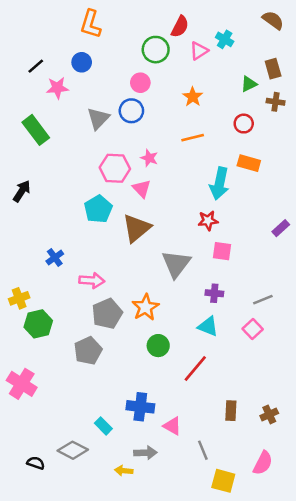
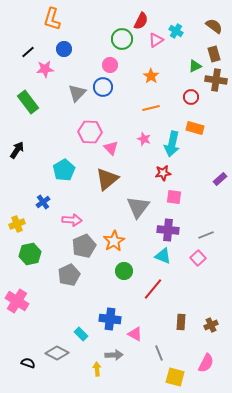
brown semicircle: (273, 20) -> (214, 26), moved
orange L-shape: (91, 24) -> (52, 19), moved
brown cross: (276, 102) -> (216, 80), size x1.5
pink star: (149, 158) -> (144, 139), moved
cyan pentagon: (98, 209) -> (64, 170), moved
purple cross: (214, 293) -> (168, 230), size x1.5
yellow cross: (19, 298) -> (17, 224), moved
yellow arrow: (124, 471) -> (97, 369), turned 80

